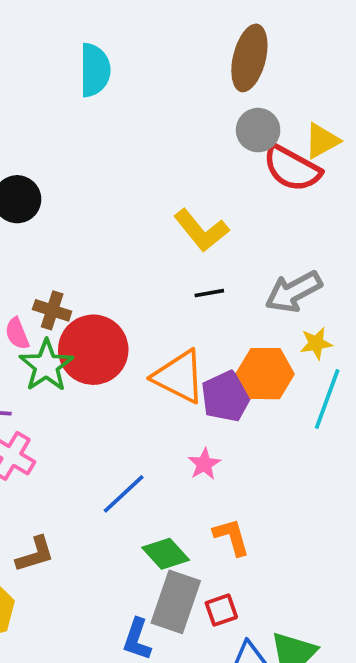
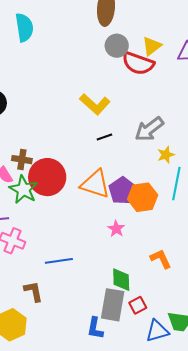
orange hexagon: (265, 374) -> (143, 197), moved
blue line: (124, 494) -> (59, 261), moved, turned 44
orange L-shape: (231, 537) -> (161, 259), moved
brown L-shape: (35, 554) -> (33, 291), turned -75
green diamond: (166, 554) -> (121, 280), moved, turned 50

